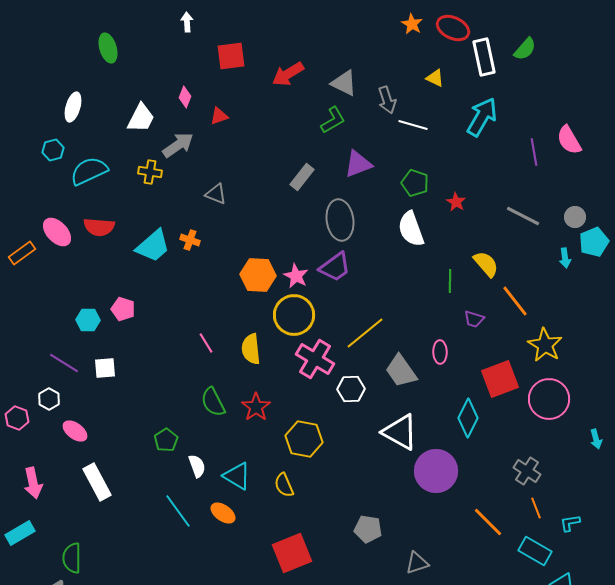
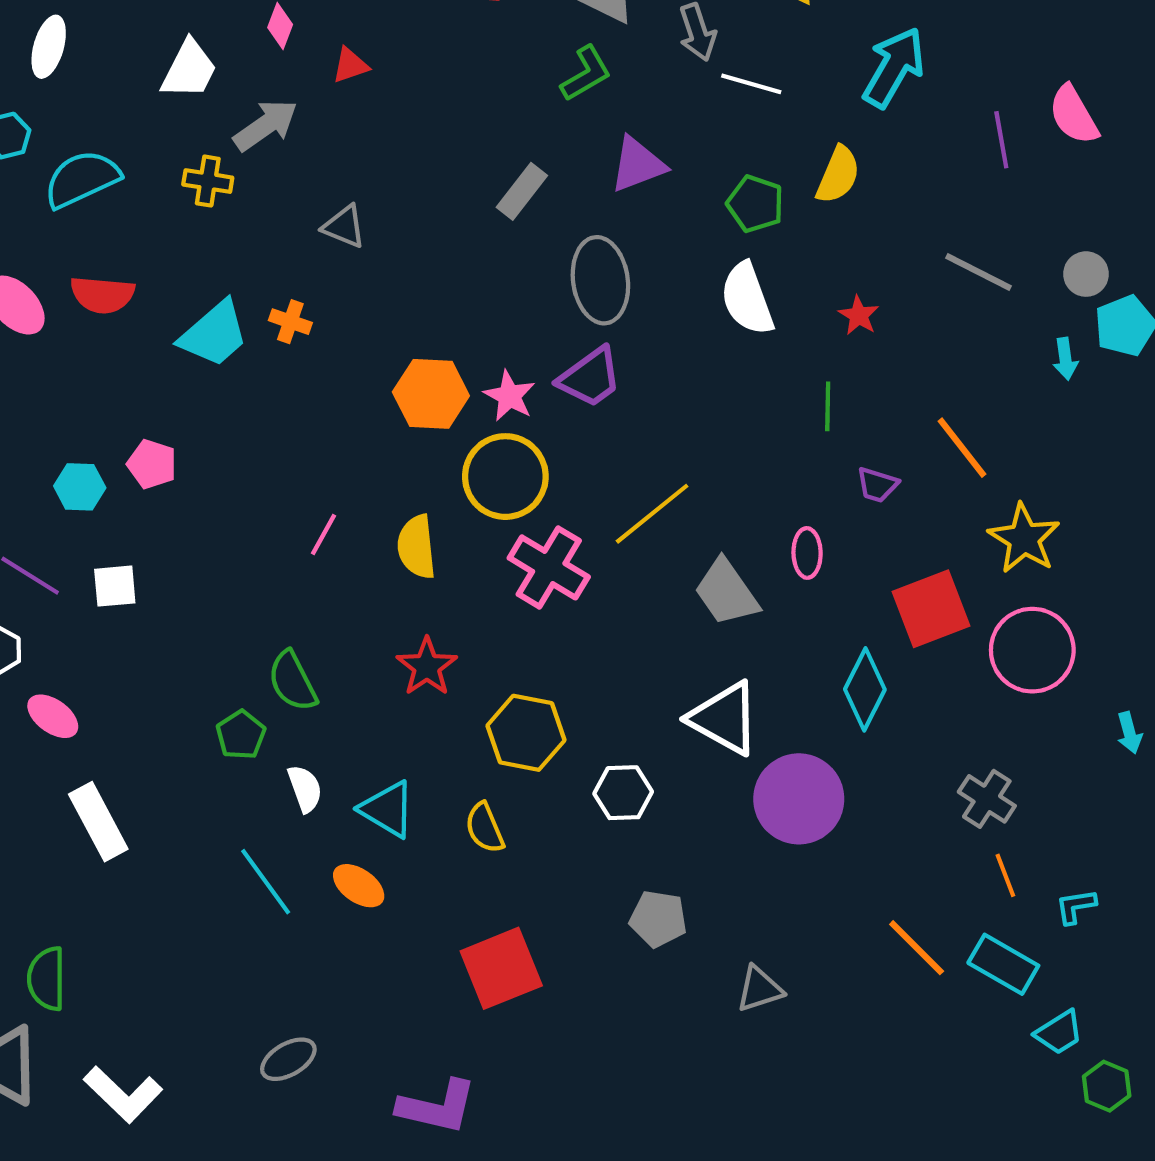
red star: (456, 202) -> (859, 315), moved
yellow semicircle: (486, 264) -> (838, 175), moved, turned 64
pink line: (206, 343) -> (323, 534), turned 60
white hexagon: (351, 389) -> (623, 793), moved
green semicircle: (213, 402) -> (293, 681), moved
orange line: (488, 522) -> (917, 948), moved

